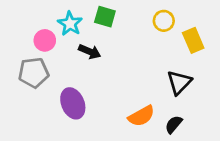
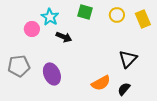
green square: (105, 17) -> (85, 12), moved
yellow rectangle: (193, 40) -> (143, 19), moved
gray pentagon: (34, 73) -> (19, 66), moved

